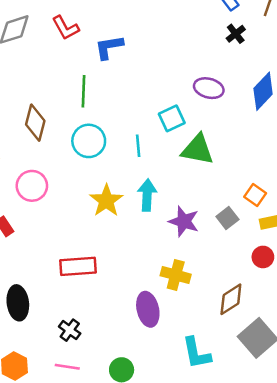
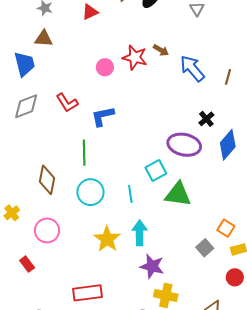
black cross: (236, 34) -> (206, 119), moved
purple ellipse: (209, 88) -> (184, 145), size x1.4
purple star: (184, 221) -> (152, 266), moved

